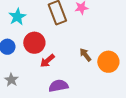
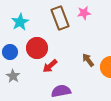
gray star: (11, 80) -> (13, 76), moved

